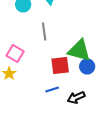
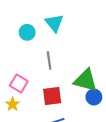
red square: (60, 65) -> (52, 96), moved

